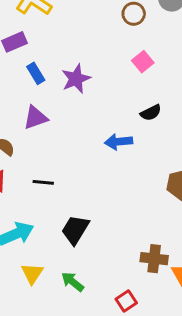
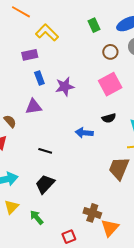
pink square: (143, 62) -> (110, 84), size x1.6
black line: (43, 182) -> (45, 151), moved

